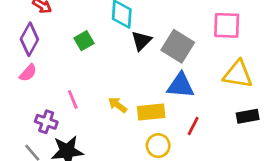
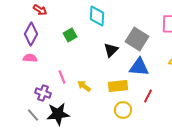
black triangle: (141, 41) -> (111, 50), moved
pink semicircle: (28, 73) -> (30, 58), turned -128
yellow arrow: (118, 105) -> (84, 86), moved

